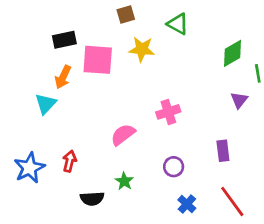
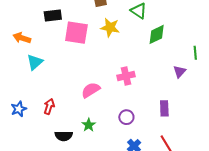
green diamond: (233, 53) -> (157, 34), moved
orange arrow: (63, 77) -> (22, 38), moved, turned 78
blue star: (29, 168) -> (19, 109), size x0.7

